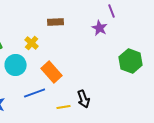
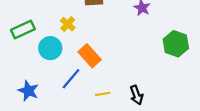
blue line: (35, 93) -> (71, 79), turned -30
black arrow: (84, 99) -> (137, 95), moved

